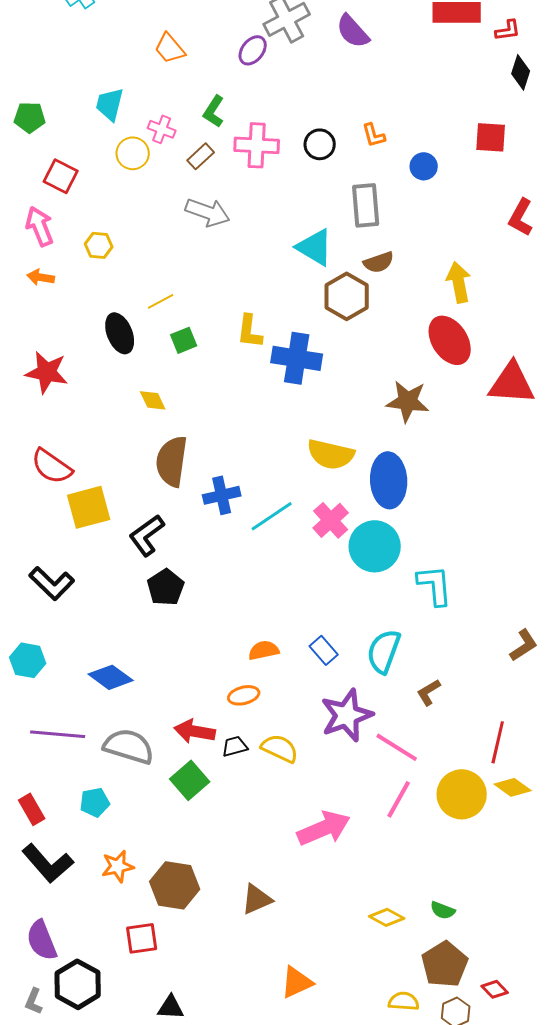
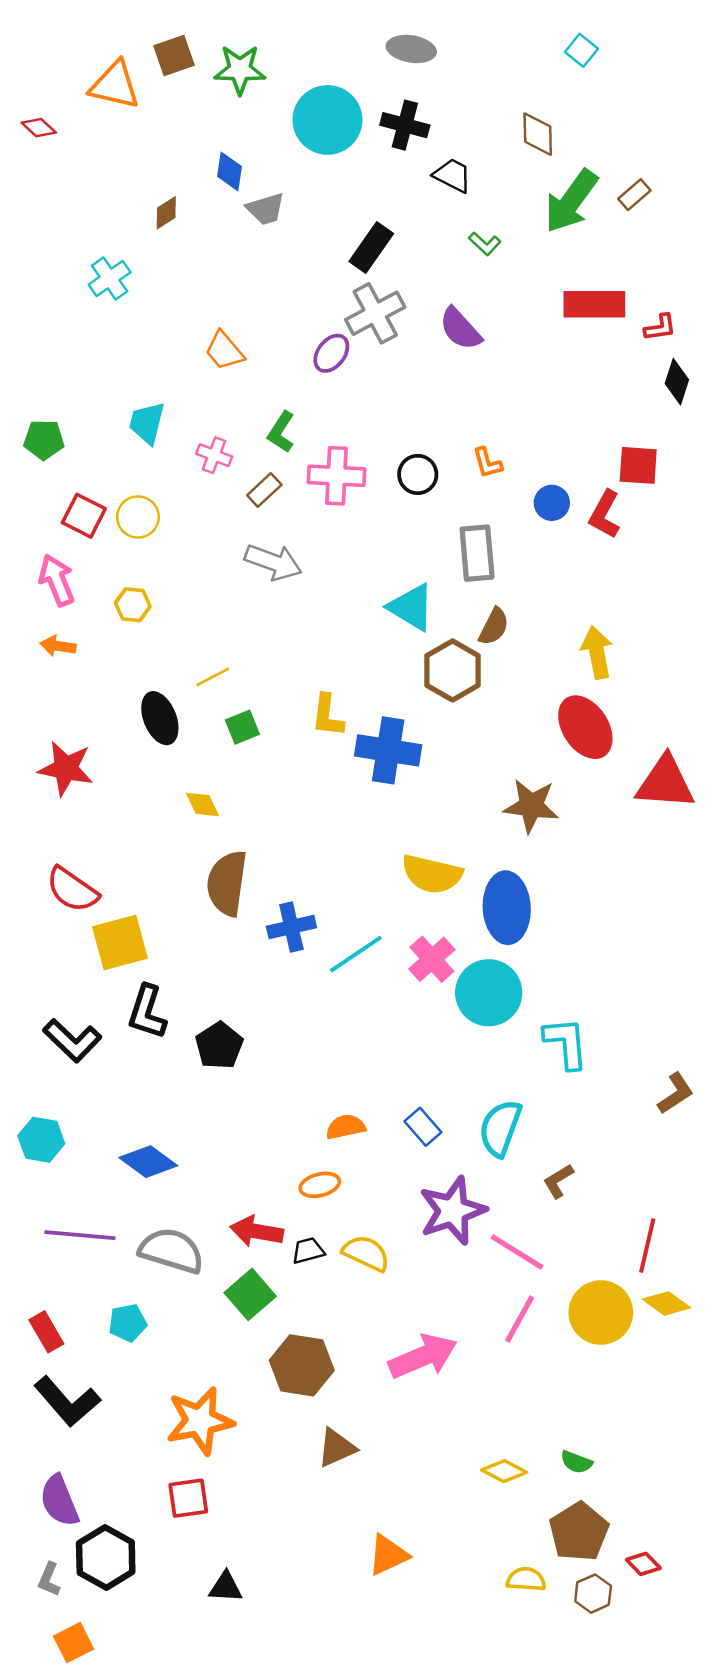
yellow circle: (133, 153) -> (138, 517), moved
red L-shape: (521, 217) -> (605, 514), moved
brown semicircle: (379, 262) -> (494, 627), turned -44
black L-shape: (147, 535) -> (147, 1012), moved, turned -36
brown L-shape: (524, 645) -> (676, 1093), moved
orange star: (118, 866) -> (200, 1421), moved, size x1.6
brown hexagon: (175, 885) -> (302, 1365), moved

